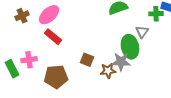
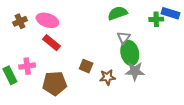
pink ellipse: (49, 15) -> (47, 20), turned 60
gray triangle: (142, 32) -> (124, 38), moved
gray star: (121, 62) -> (135, 71), moved

